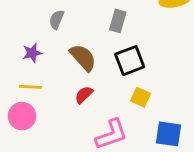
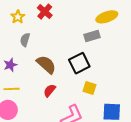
gray rectangle: (118, 21) -> (92, 36), moved, turned 63

